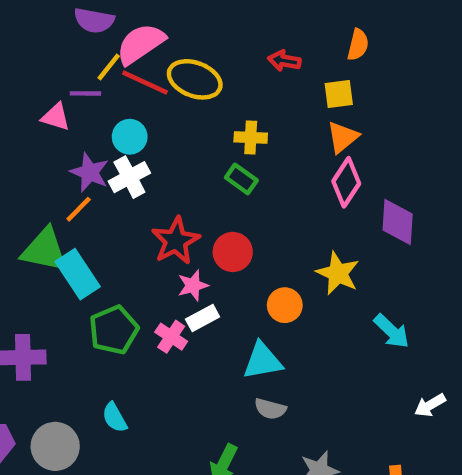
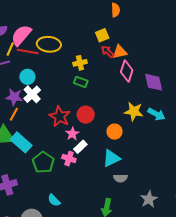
red arrow: (284, 61) -> (108, 52), moved, turned 48
yellow square: (339, 94) -> (102, 35), moved
orange triangle: (343, 137) -> (120, 52), turned 42
cyan arrow: (392, 331) -> (156, 114), moved

